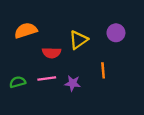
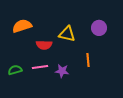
yellow triangle: (78, 40) -> (67, 34), turned 48

